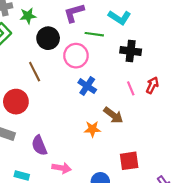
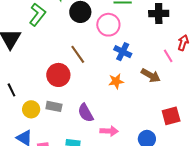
brown line: (35, 72) -> (78, 54), moved
pink line: (131, 88) -> (168, 56), moved
orange star: (92, 129) -> (116, 81), moved

